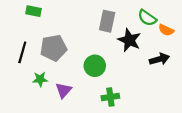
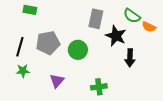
black arrow: (159, 59) -> (130, 58), moved, turned 108
green circle: (95, 66) -> (78, 50), moved
green star: (40, 79) -> (23, 71), moved

